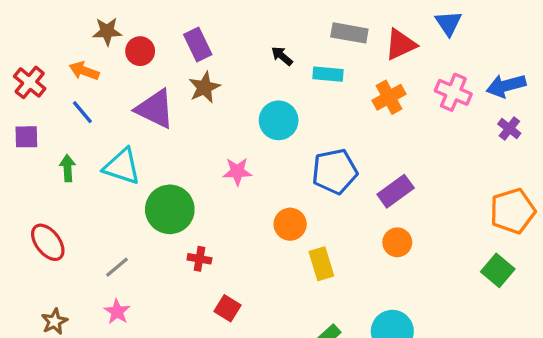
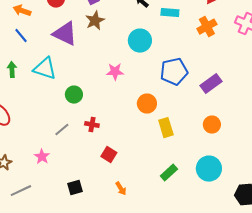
green circle: (170, 209) -> (74, 95), size x0.6
orange circle: (397, 242) -> (212, 125), moved
gray line: (117, 267) -> (62, 130), moved

